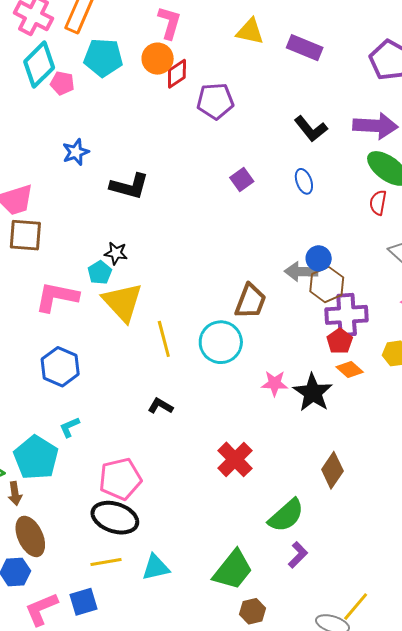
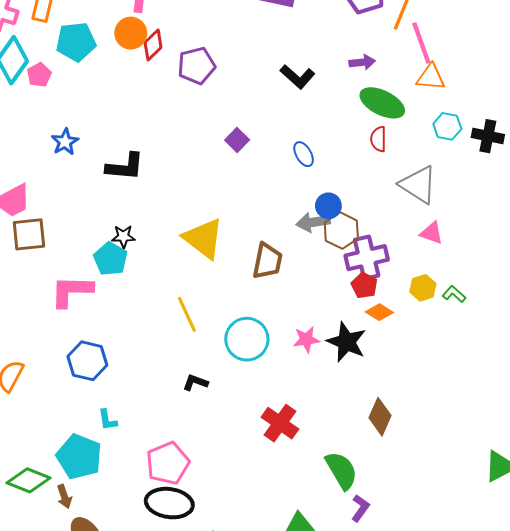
pink pentagon: (62, 83) -> (39, 75), turned -30
purple arrow: (375, 126) -> (362, 62), size x0.6
blue ellipse: (304, 181) -> (304, 154), moved
cyan pentagon: (100, 272) -> (110, 259), size x1.4
yellow triangle: (123, 302) -> (203, 238), moved
cyan circle: (221, 342) -> (247, 339), moved
cyan L-shape: (70, 427) -> (108, 420), turned -65
green semicircle: (286, 515) -> (341, 470), turned -69

